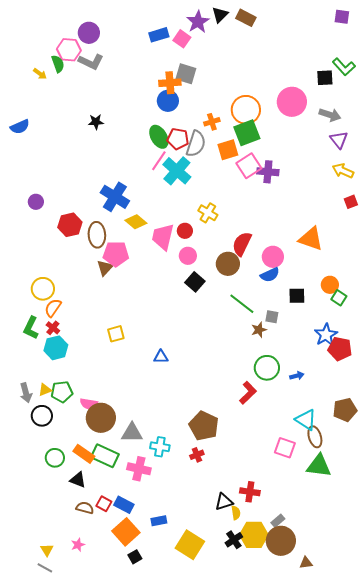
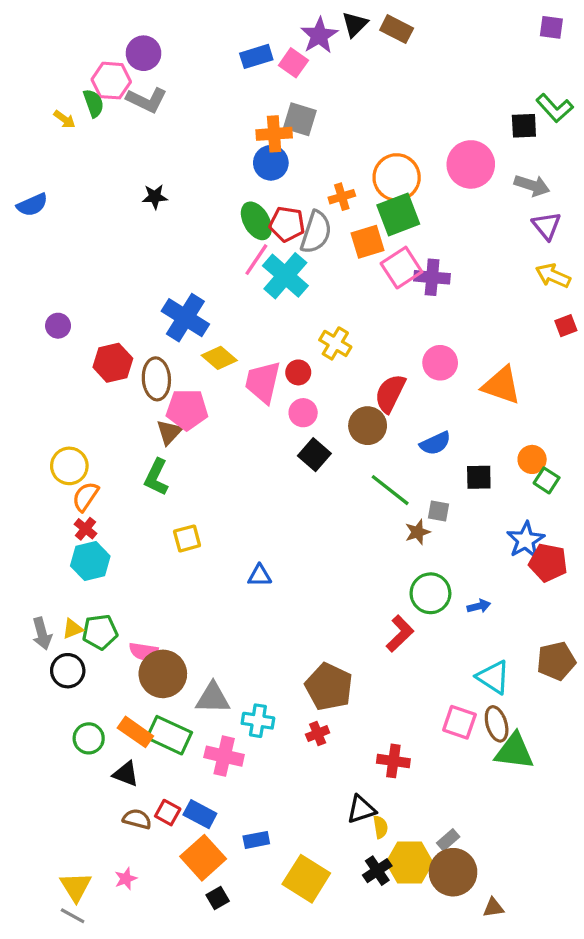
pink circle: (273, 257) -> (440, 363), moved
green L-shape: (31, 328) -> (156, 477), moved
brown ellipse: (315, 437) -> (497, 724), moved
red cross: (250, 492) -> (393, 761), moved
yellow triangle: (47, 550) -> (76, 887), size x1.5

